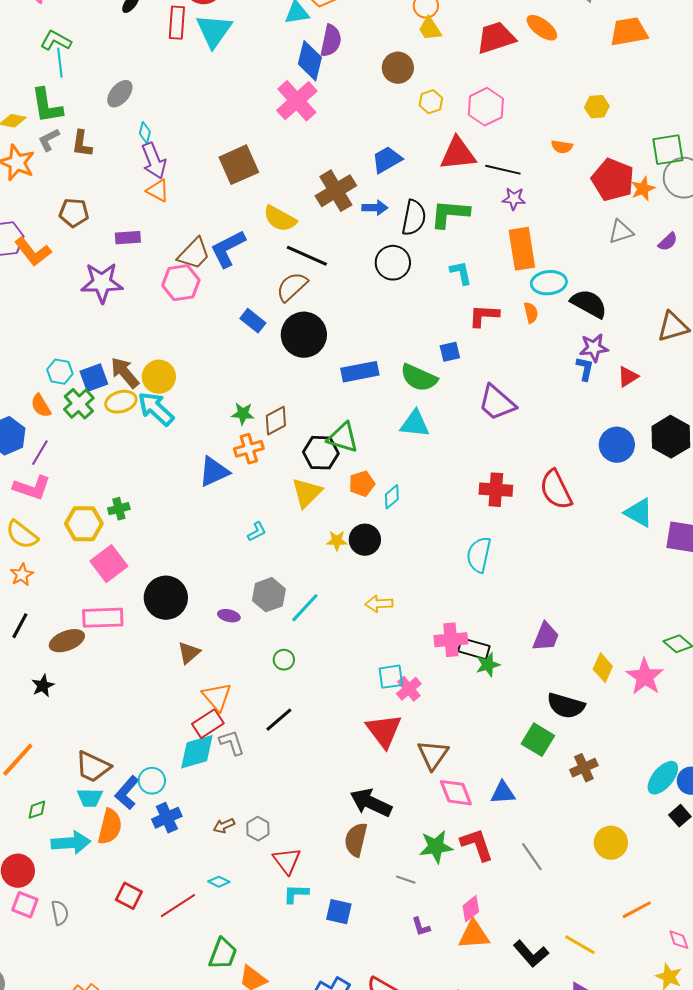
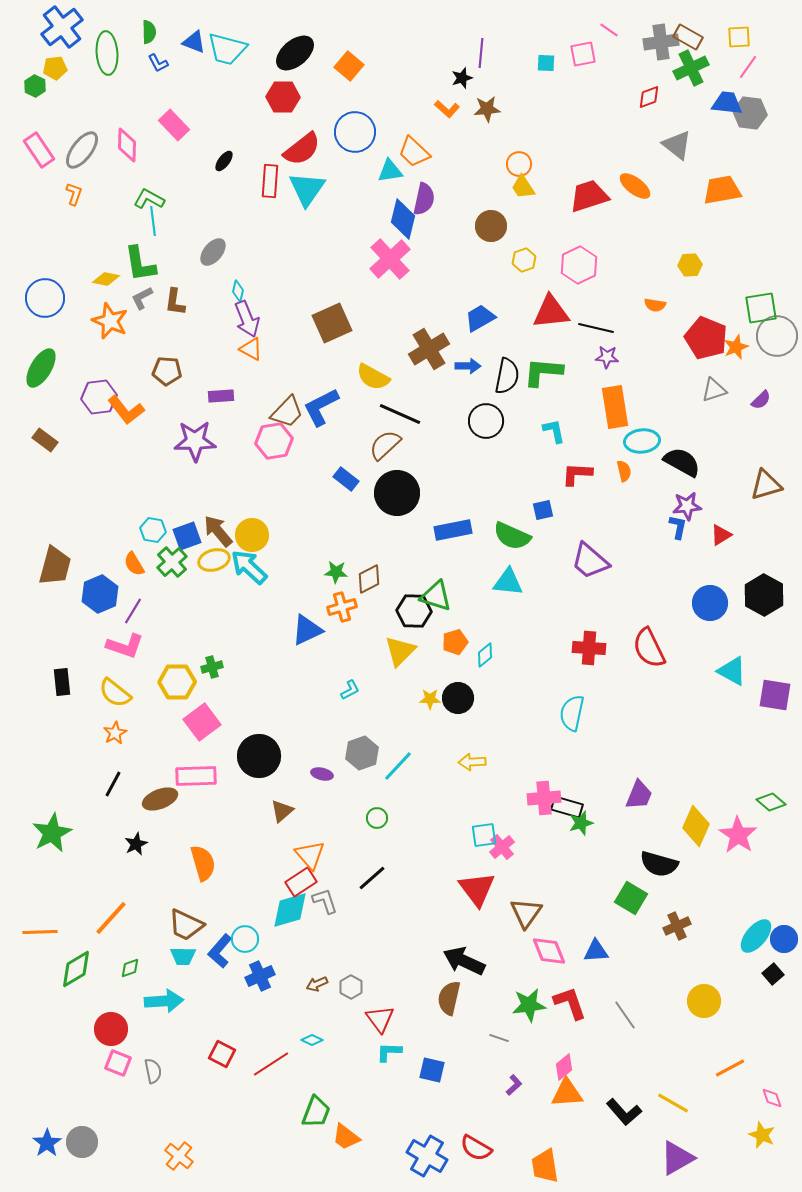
yellow diamond: (603, 668) -> (696, 826), size x1.4
orange semicircle: (110, 827) -> (203, 863), moved, turned -30
purple L-shape: (421, 927) -> (514, 1085), turned -115

